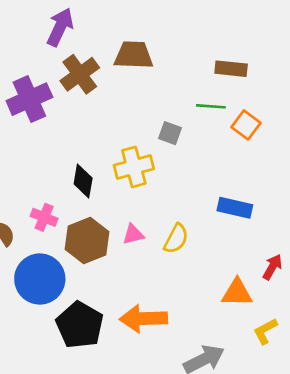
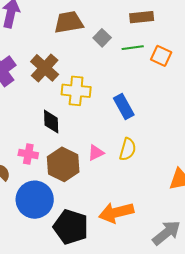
brown cross: (80, 74) -> (45, 68), moved
gray square: (170, 133) -> (102, 38), moved, turned 36
yellow cross: (134, 167) -> (76, 91), moved, turned 32
blue rectangle: (235, 208) -> (124, 106), moved, turned 60

